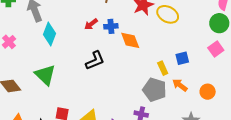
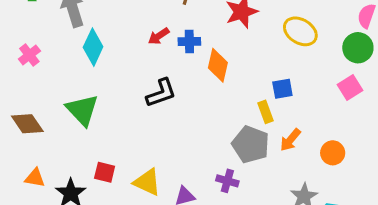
yellow ellipse: (168, 14) -> (300, 31), moved
orange diamond: (130, 40) -> (218, 65), turned 30
blue square: (182, 58) -> (282, 89), moved
orange arrow: (180, 85) -> (290, 140), turned -91

